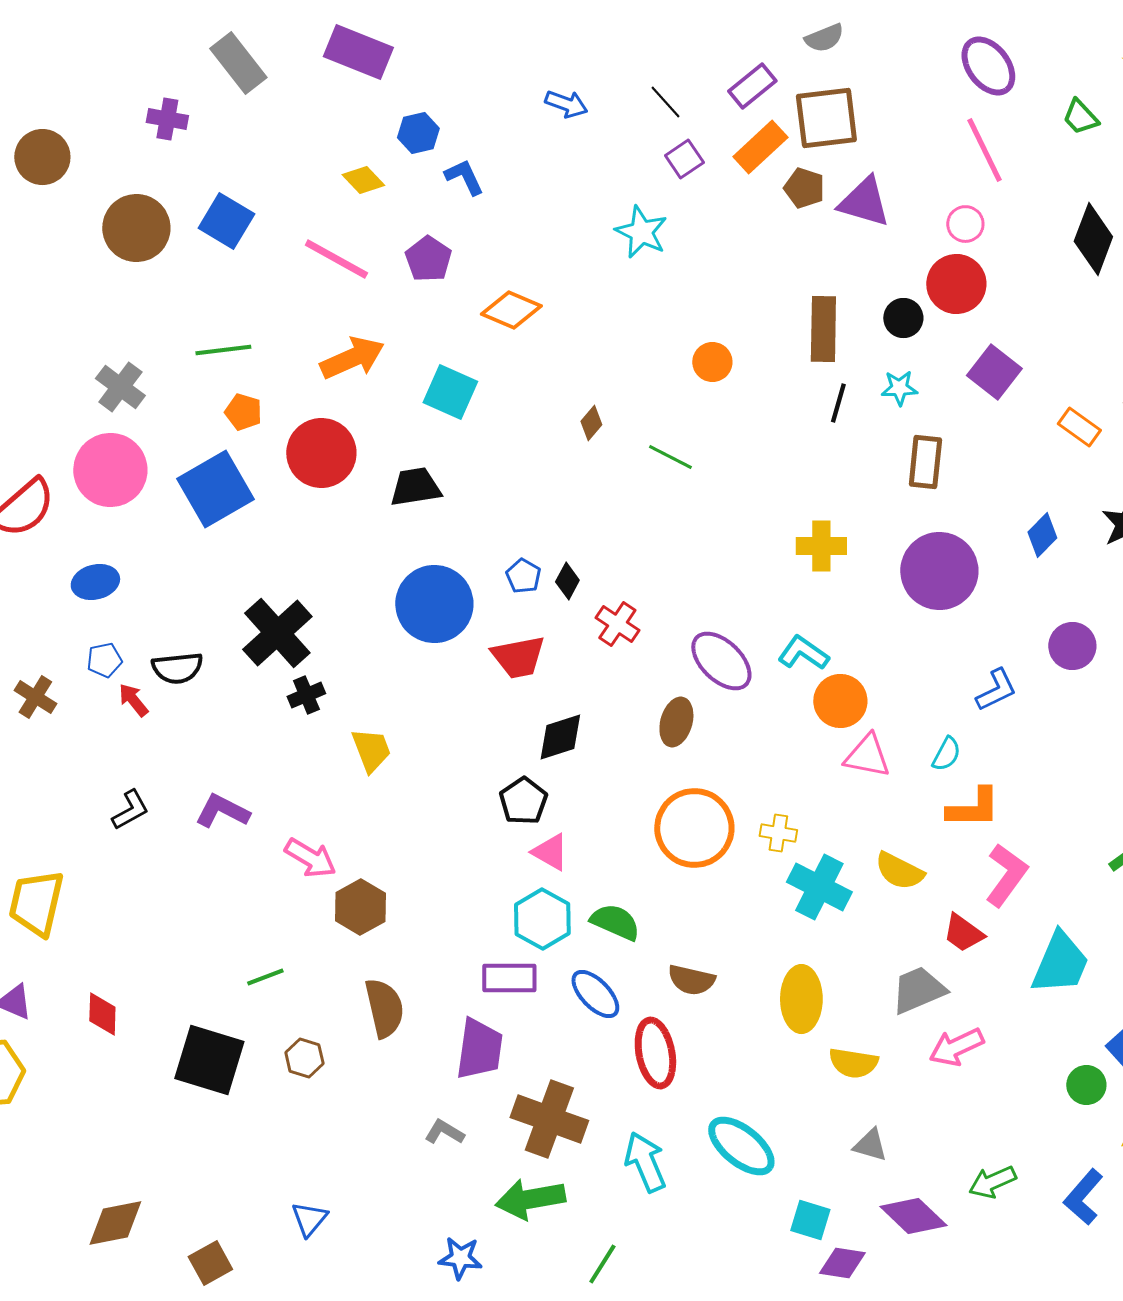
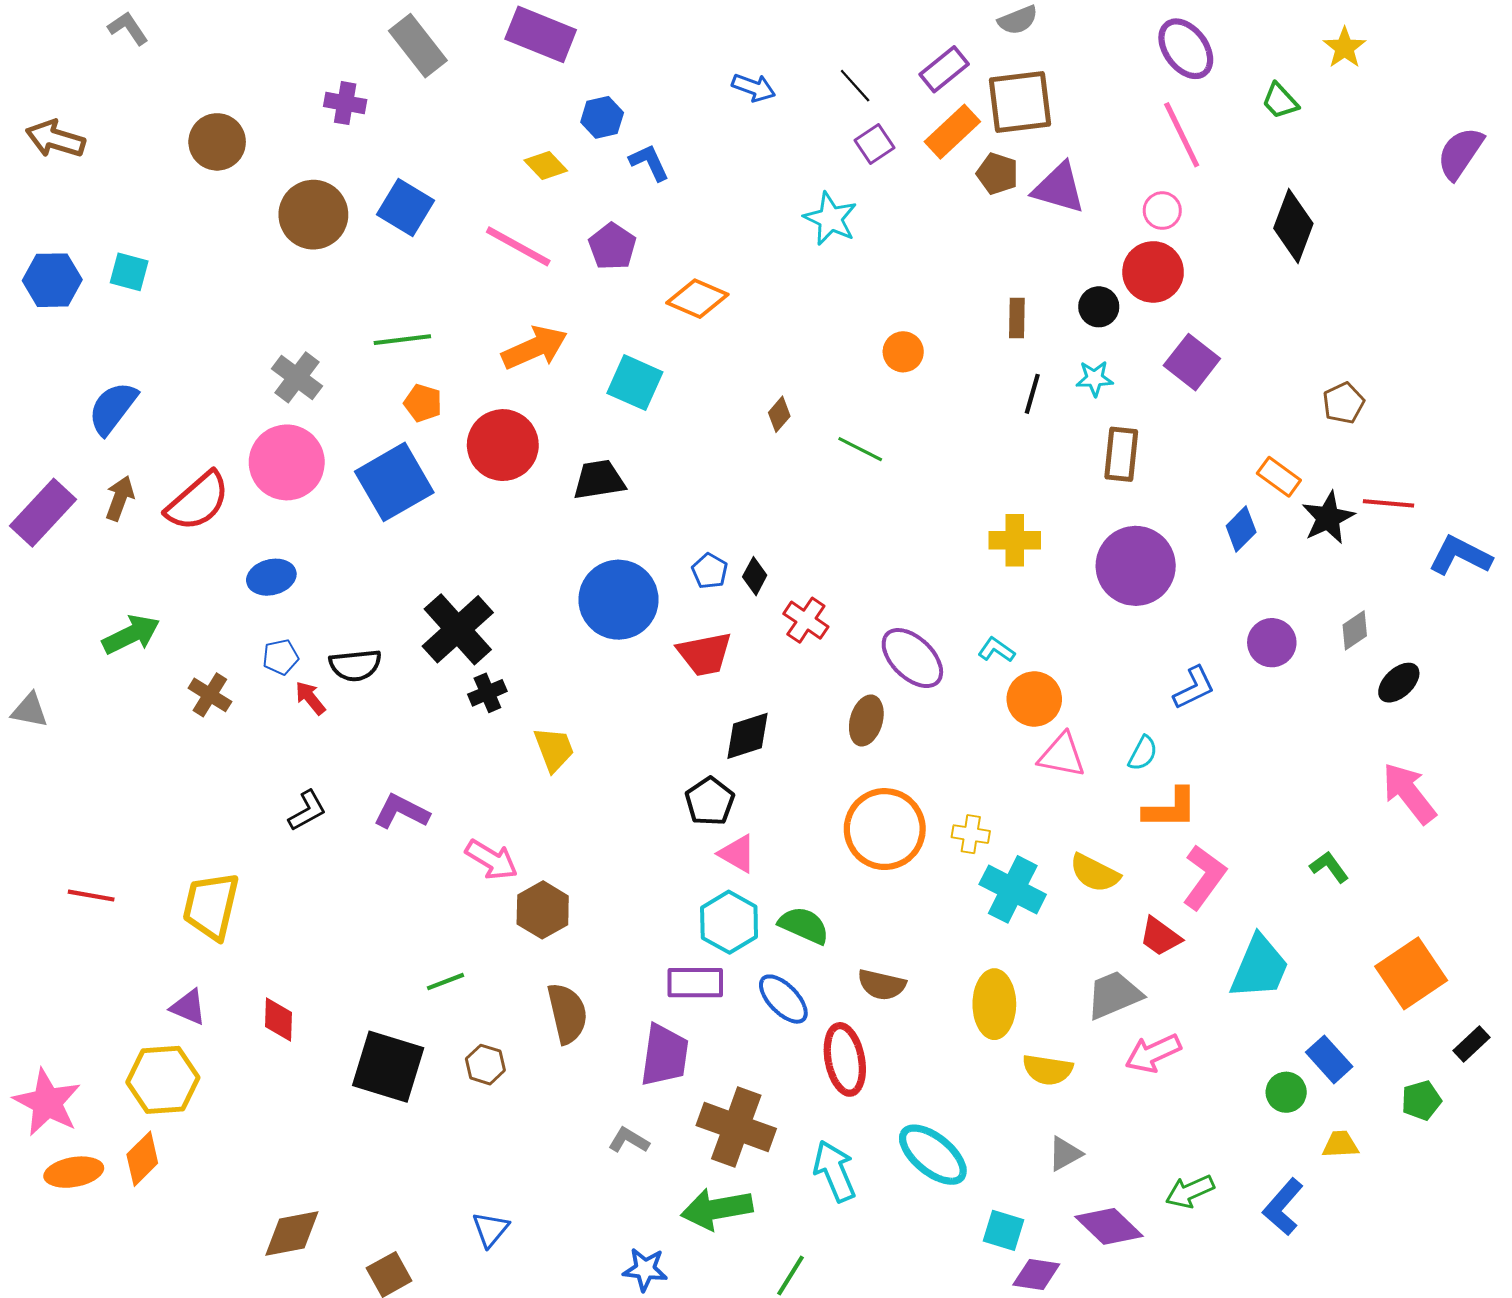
brown rectangle: (823, 329) -> (1017, 318), size x0.6
orange rectangle: (1079, 427) -> (1279, 477), moved
cyan L-shape: (803, 653) -> (996, 650), size x0.7
gray triangle: (870, 1145) -> (1065, 1154), turned -45

